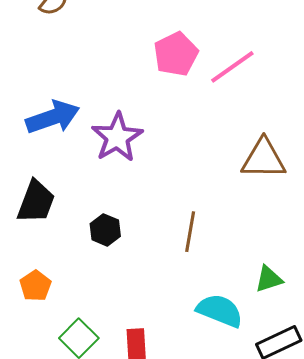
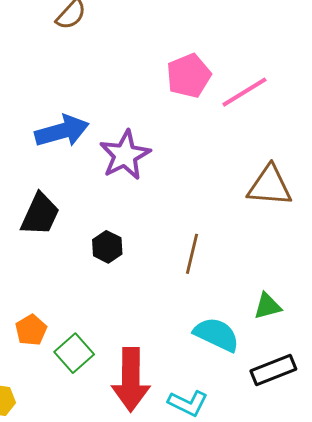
orange pentagon: (35, 286) -> (31, 330), moved

